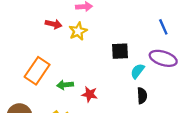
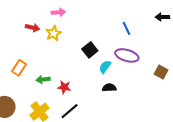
black square: (120, 51) -> (90, 50), turned -35
orange rectangle: (37, 71) -> (19, 68), size x0.7
black semicircle: (142, 96) -> (109, 88), turned -88

